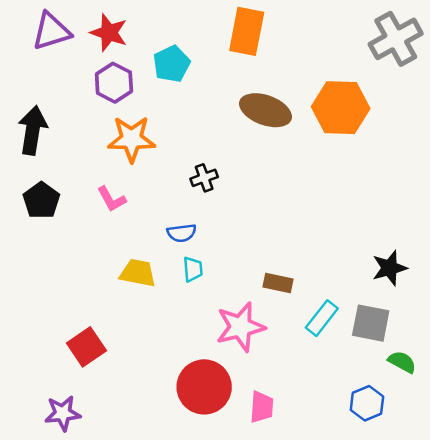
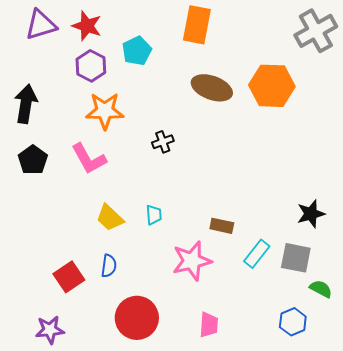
pink L-shape: (111, 199) -> (89, 159), size x1.5
blue semicircle: (182, 233) -> (109, 266), moved, turned -75
yellow trapezoid: (138, 273) -> (110, 218), turned -148
red circle: (204, 387) -> (137, 318), moved

